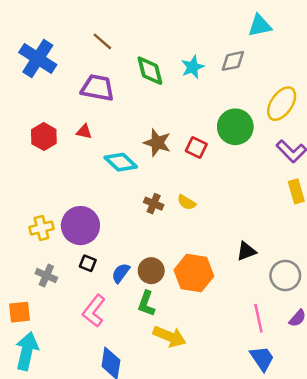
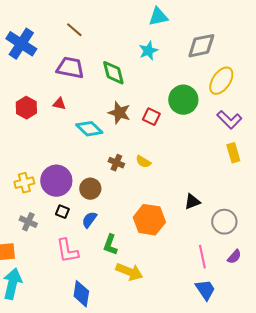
cyan triangle: (260, 26) -> (158, 17), moved
gray diamond: (233, 61) -> (201, 46), moved, size x1.4
green diamond: (150, 71) -> (113, 73), moved
brown circle: (151, 271) -> (90, 189), moved
pink L-shape: (94, 311) -> (67, 251), turned -48

